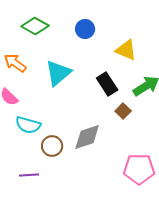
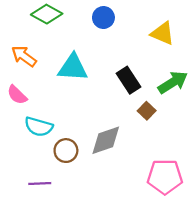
yellow triangle: (126, 50) -> (163, 33), moved
cyan triangle: (58, 73) -> (73, 68), turned 44

